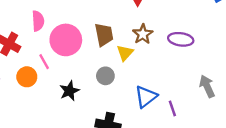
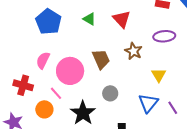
pink semicircle: (38, 21) -> (43, 60), turned -138
purple ellipse: (181, 39) -> (164, 36), moved
yellow triangle: (125, 53) -> (159, 75), moved
black star: (69, 91) -> (83, 113), size x1.4

